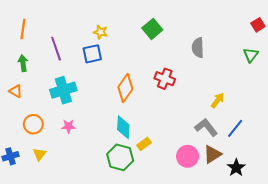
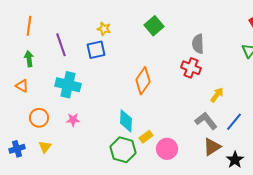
red cross: (165, 79) -> (191, 68), moved
orange diamond: (125, 88) -> (143, 81), moved
cyan cross: (63, 90) -> (68, 85), turned 30
pink circle: (188, 156) -> (167, 149), moved

